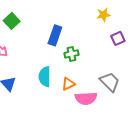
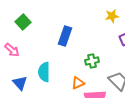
green cross: (71, 54) -> (92, 61), moved
cyan semicircle: (45, 77) -> (44, 72), moved

